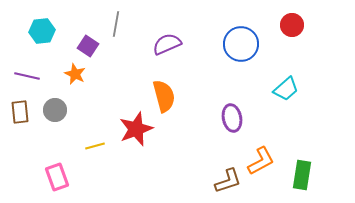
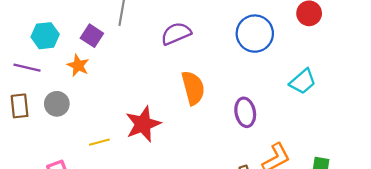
cyan hexagon: (42, 31) -> (45, 36), moved
orange semicircle: (164, 96) -> (193, 88), moved

